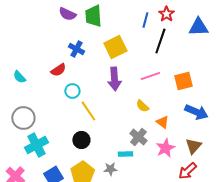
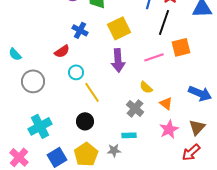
cyan semicircle: (19, 77) -> (15, 54), moved
orange square: (183, 81) -> (181, 47), moved
gray circle: (23, 118) -> (33, 81), moved
gray cross: (138, 137) -> (135, 108), moved

